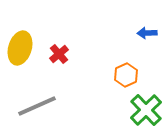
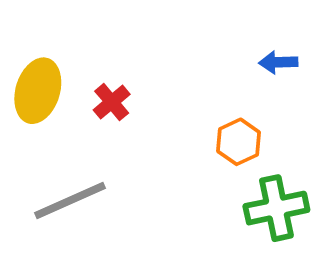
green cross: (146, 110) -> (276, 208), turned 32

